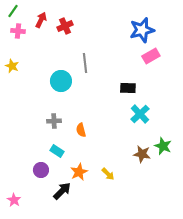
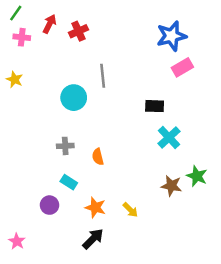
orange star: (79, 172) -> (95, 207), turned -30
black arrow: (62, 191) -> (93, 239), moved

